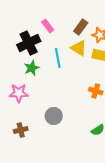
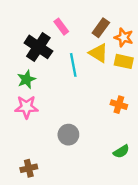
black cross: (29, 43) -> (38, 47), turned -30
green star: (32, 68) -> (26, 79), moved
brown cross: (21, 130) -> (29, 168), moved

